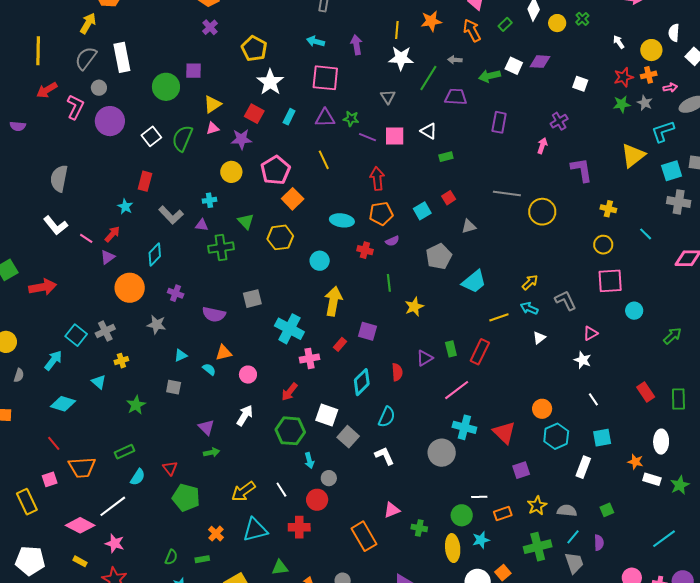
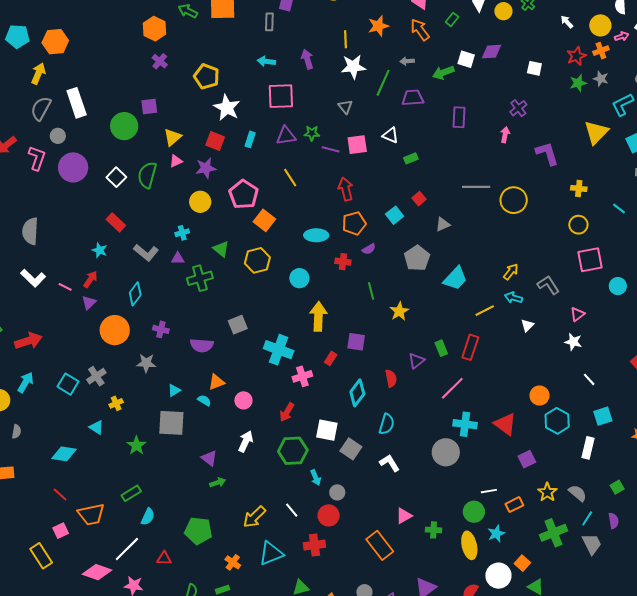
pink arrow: (670, 88) -> (622, 36), moved
red rectangle: (145, 181) -> (116, 222), turned -54
cyan arrow: (53, 360) -> (26, 382), moved
gray square: (174, 387) -> (171, 423), size x1.8
red triangle: (170, 468) -> (164, 558), moved, turned -42
gray semicircle: (567, 511) -> (578, 493), turned 42

